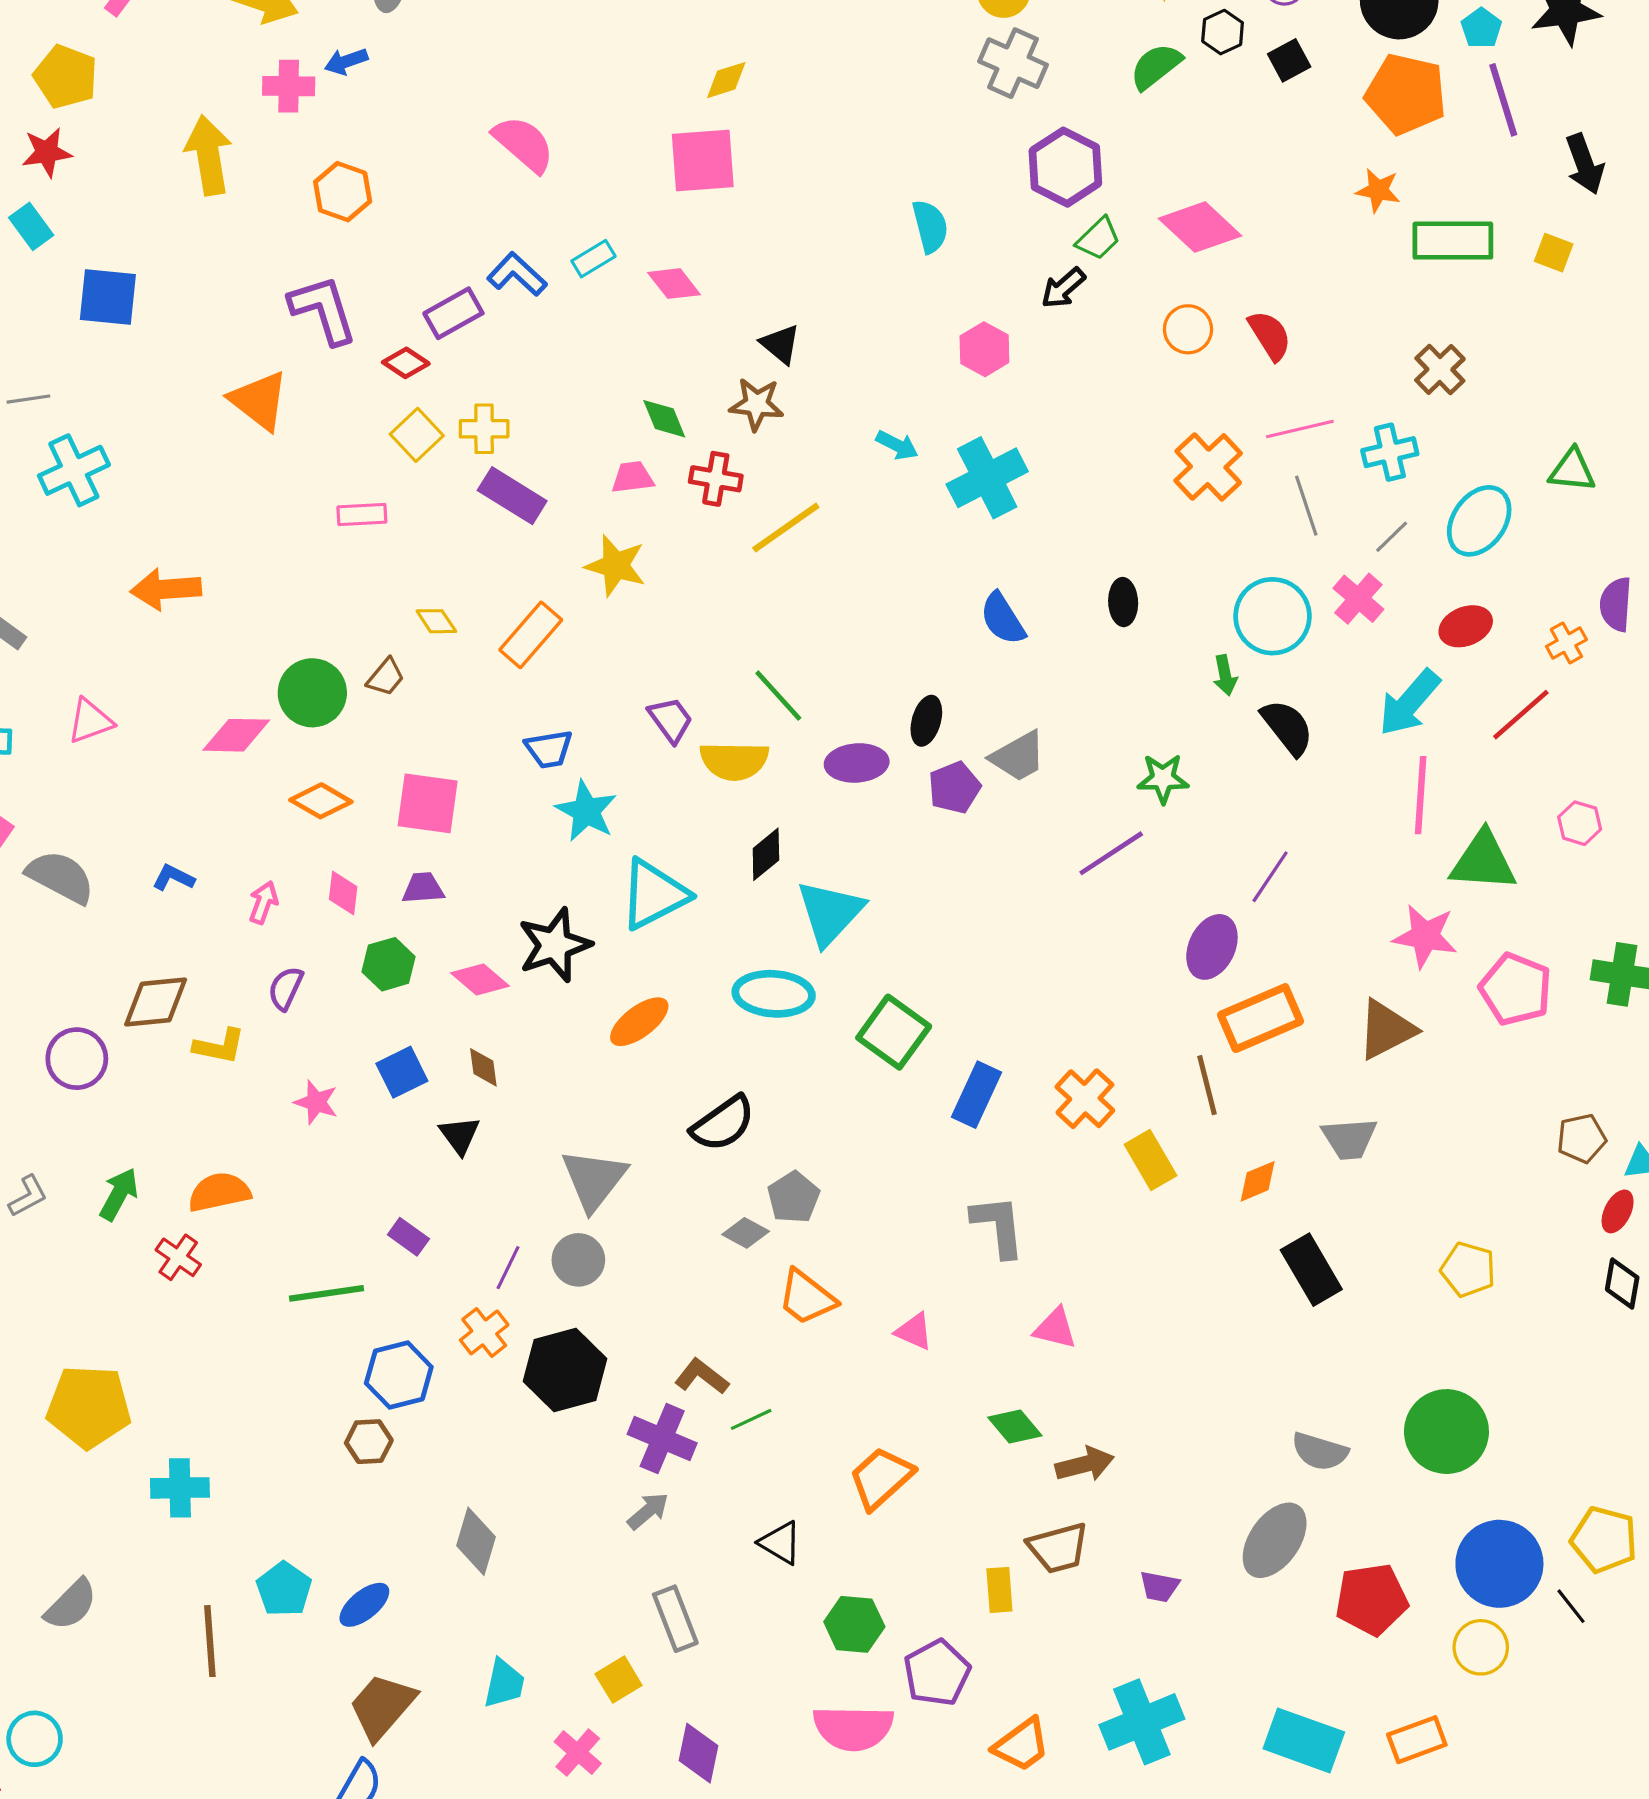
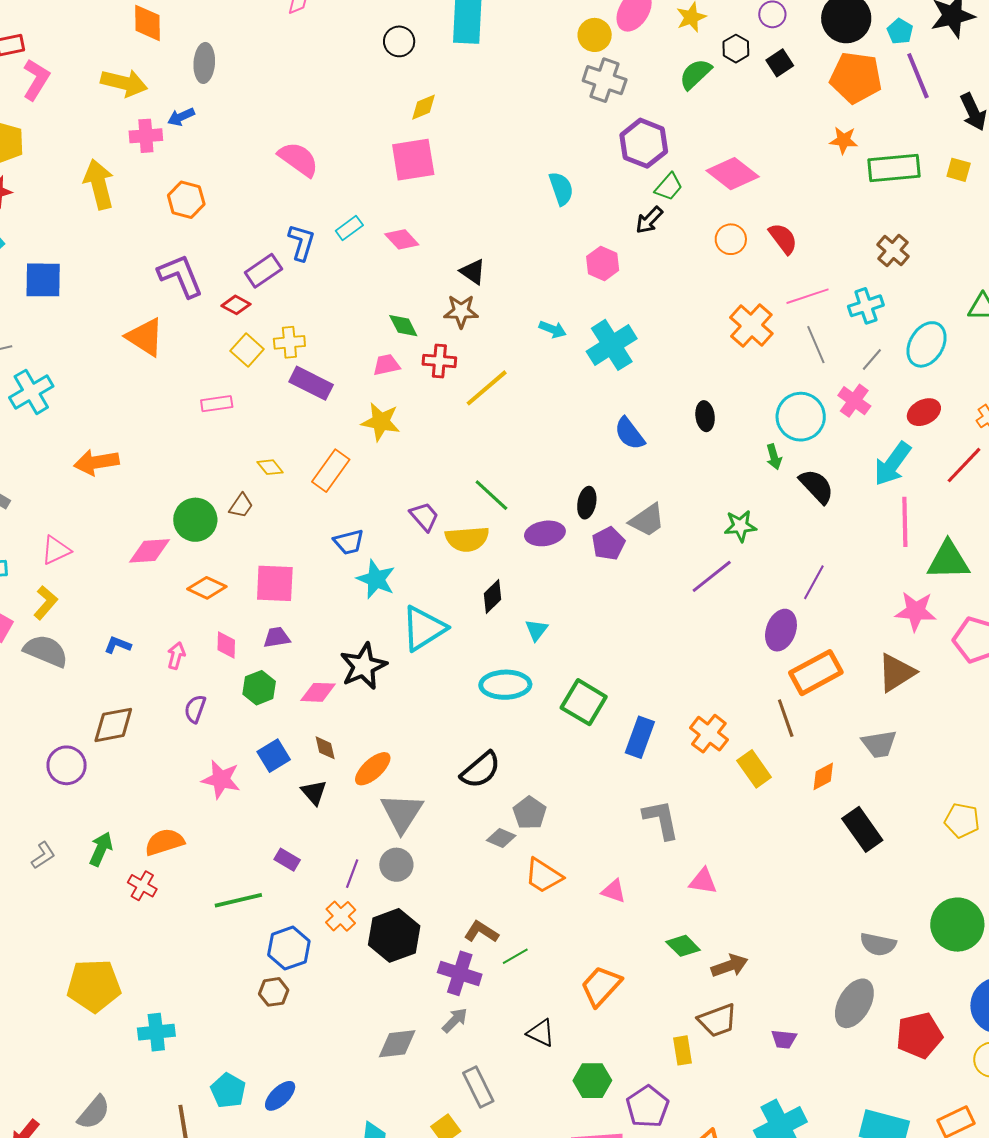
blue L-shape: (517, 274) -> (302, 242), turned 69
cyan triangle: (830, 913) -> (536, 630), size x0.5
pink diamond: (480, 980) -> (318, 692), turned -33
orange ellipse: (639, 1022) -> (373, 769), moved
yellow L-shape: (219, 1046) -> (46, 603), moved, turned -56
pink star: (316, 1102) -> (221, 779), size x1.4
gray diamond: (476, 1541) -> (397, 1044), moved, turned 72

